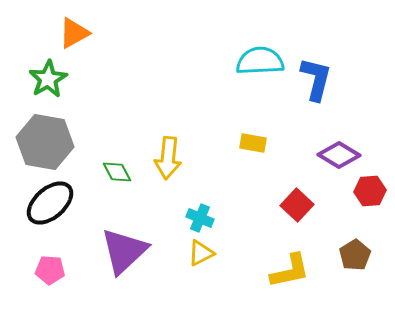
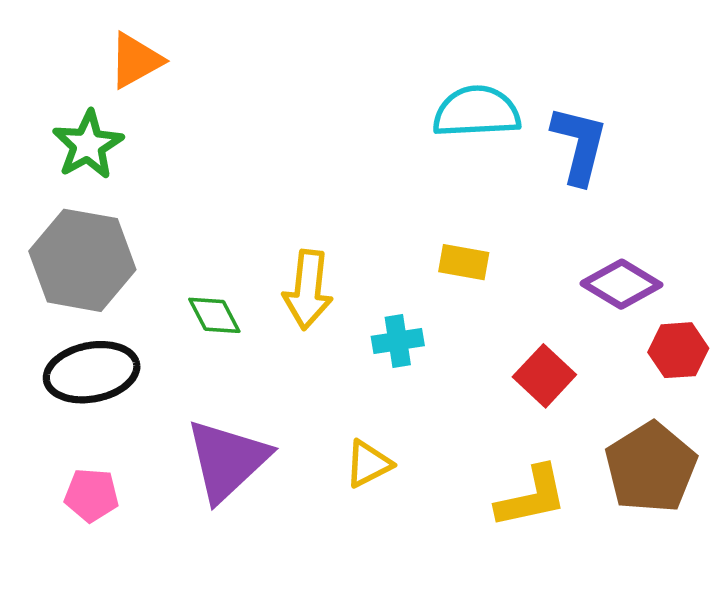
black ellipse: (50, 203) -> (92, 372), turned 30
cyan cross: (200, 218) -> (398, 341), moved, turned -32
brown pentagon: (355, 255) -> (651, 468), size x1.6

